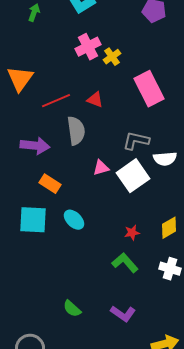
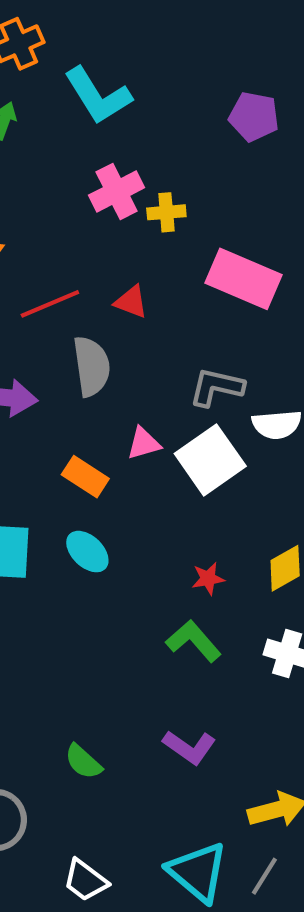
yellow cross: (112, 57) -> (166, 212), turned 30
pink rectangle: (149, 89) -> (243, 279), turned -40
orange rectangle: (50, 184) -> (85, 477), moved
green semicircle: (72, 309) -> (83, 762), moved

